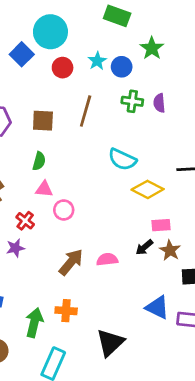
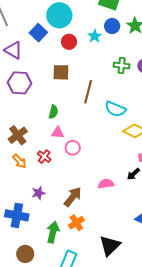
blue circle: (122, 67) -> (112, 26), moved
brown line: (86, 111) -> (88, 92), moved
brown square: (43, 121) -> (61, 72), moved
purple star: (15, 248) -> (38, 193), moved
brown arrow: (71, 262) -> (73, 197), moved
orange cross: (66, 311) -> (76, 223), turned -35

